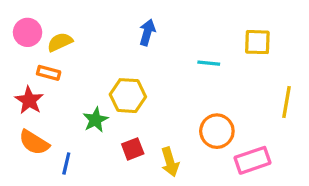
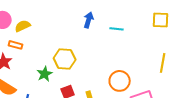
blue arrow: (147, 32) -> (89, 20), moved
yellow square: (257, 42) -> (161, 20), moved
cyan line: (209, 63) -> (117, 29), moved

